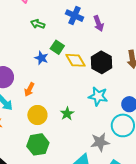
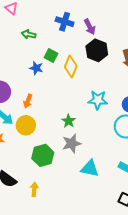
yellow diamond: (76, 60) -> (71, 66), turned 60
black hexagon: (101, 62) -> (97, 50), moved
yellow circle: (37, 115) -> (26, 125), moved
gray star: (100, 142) -> (72, 143), moved

